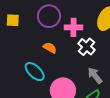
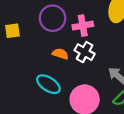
white cross: (86, 47) -> (85, 52), moved

